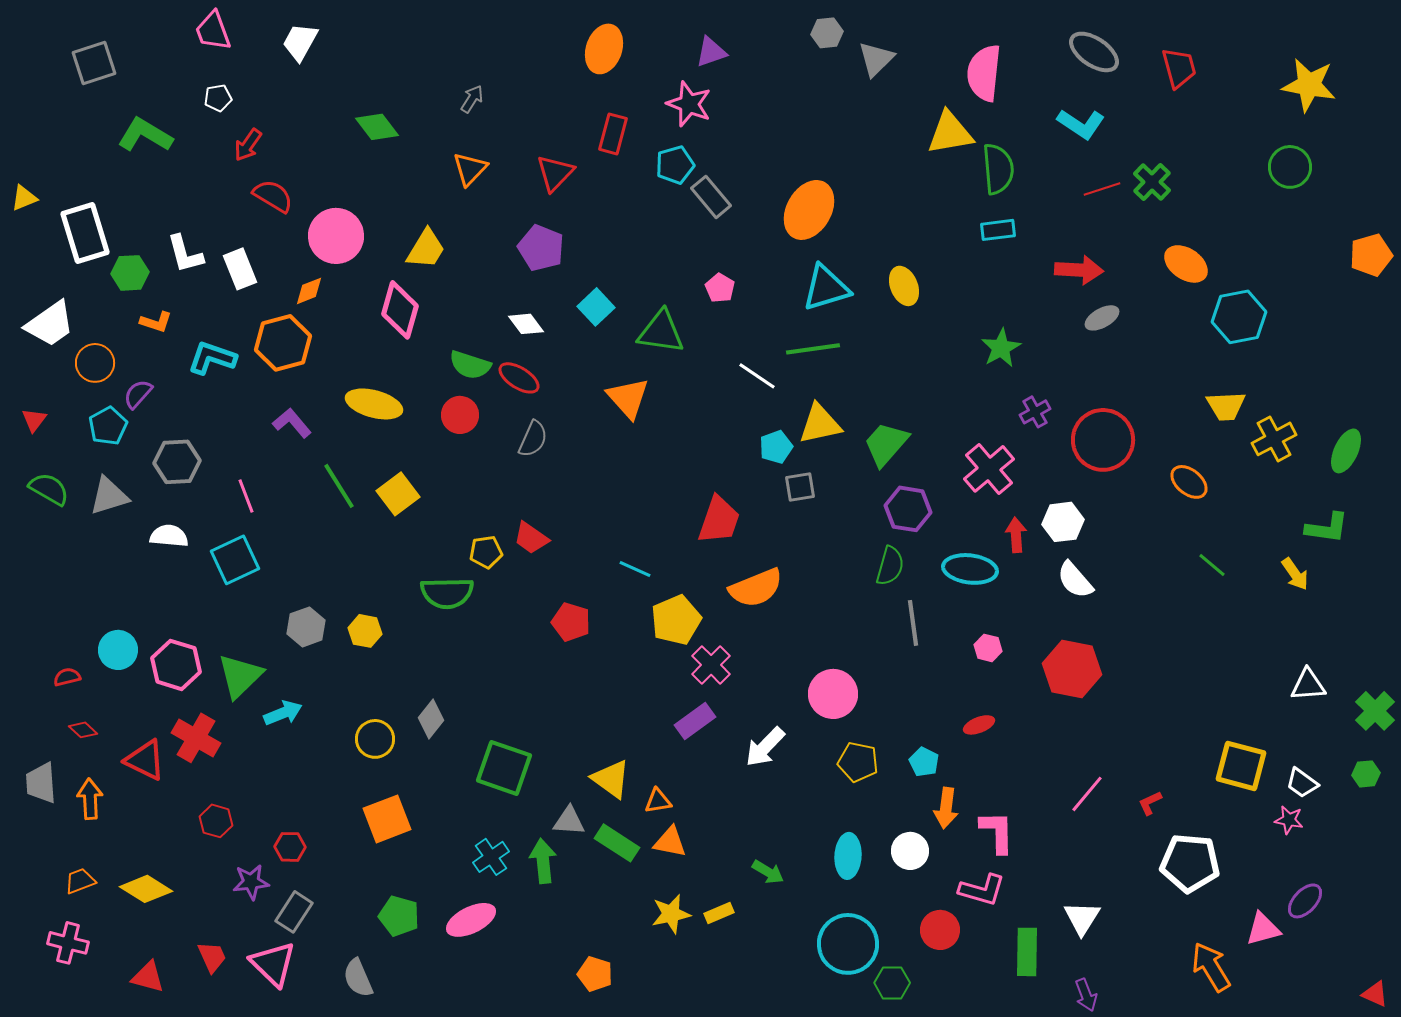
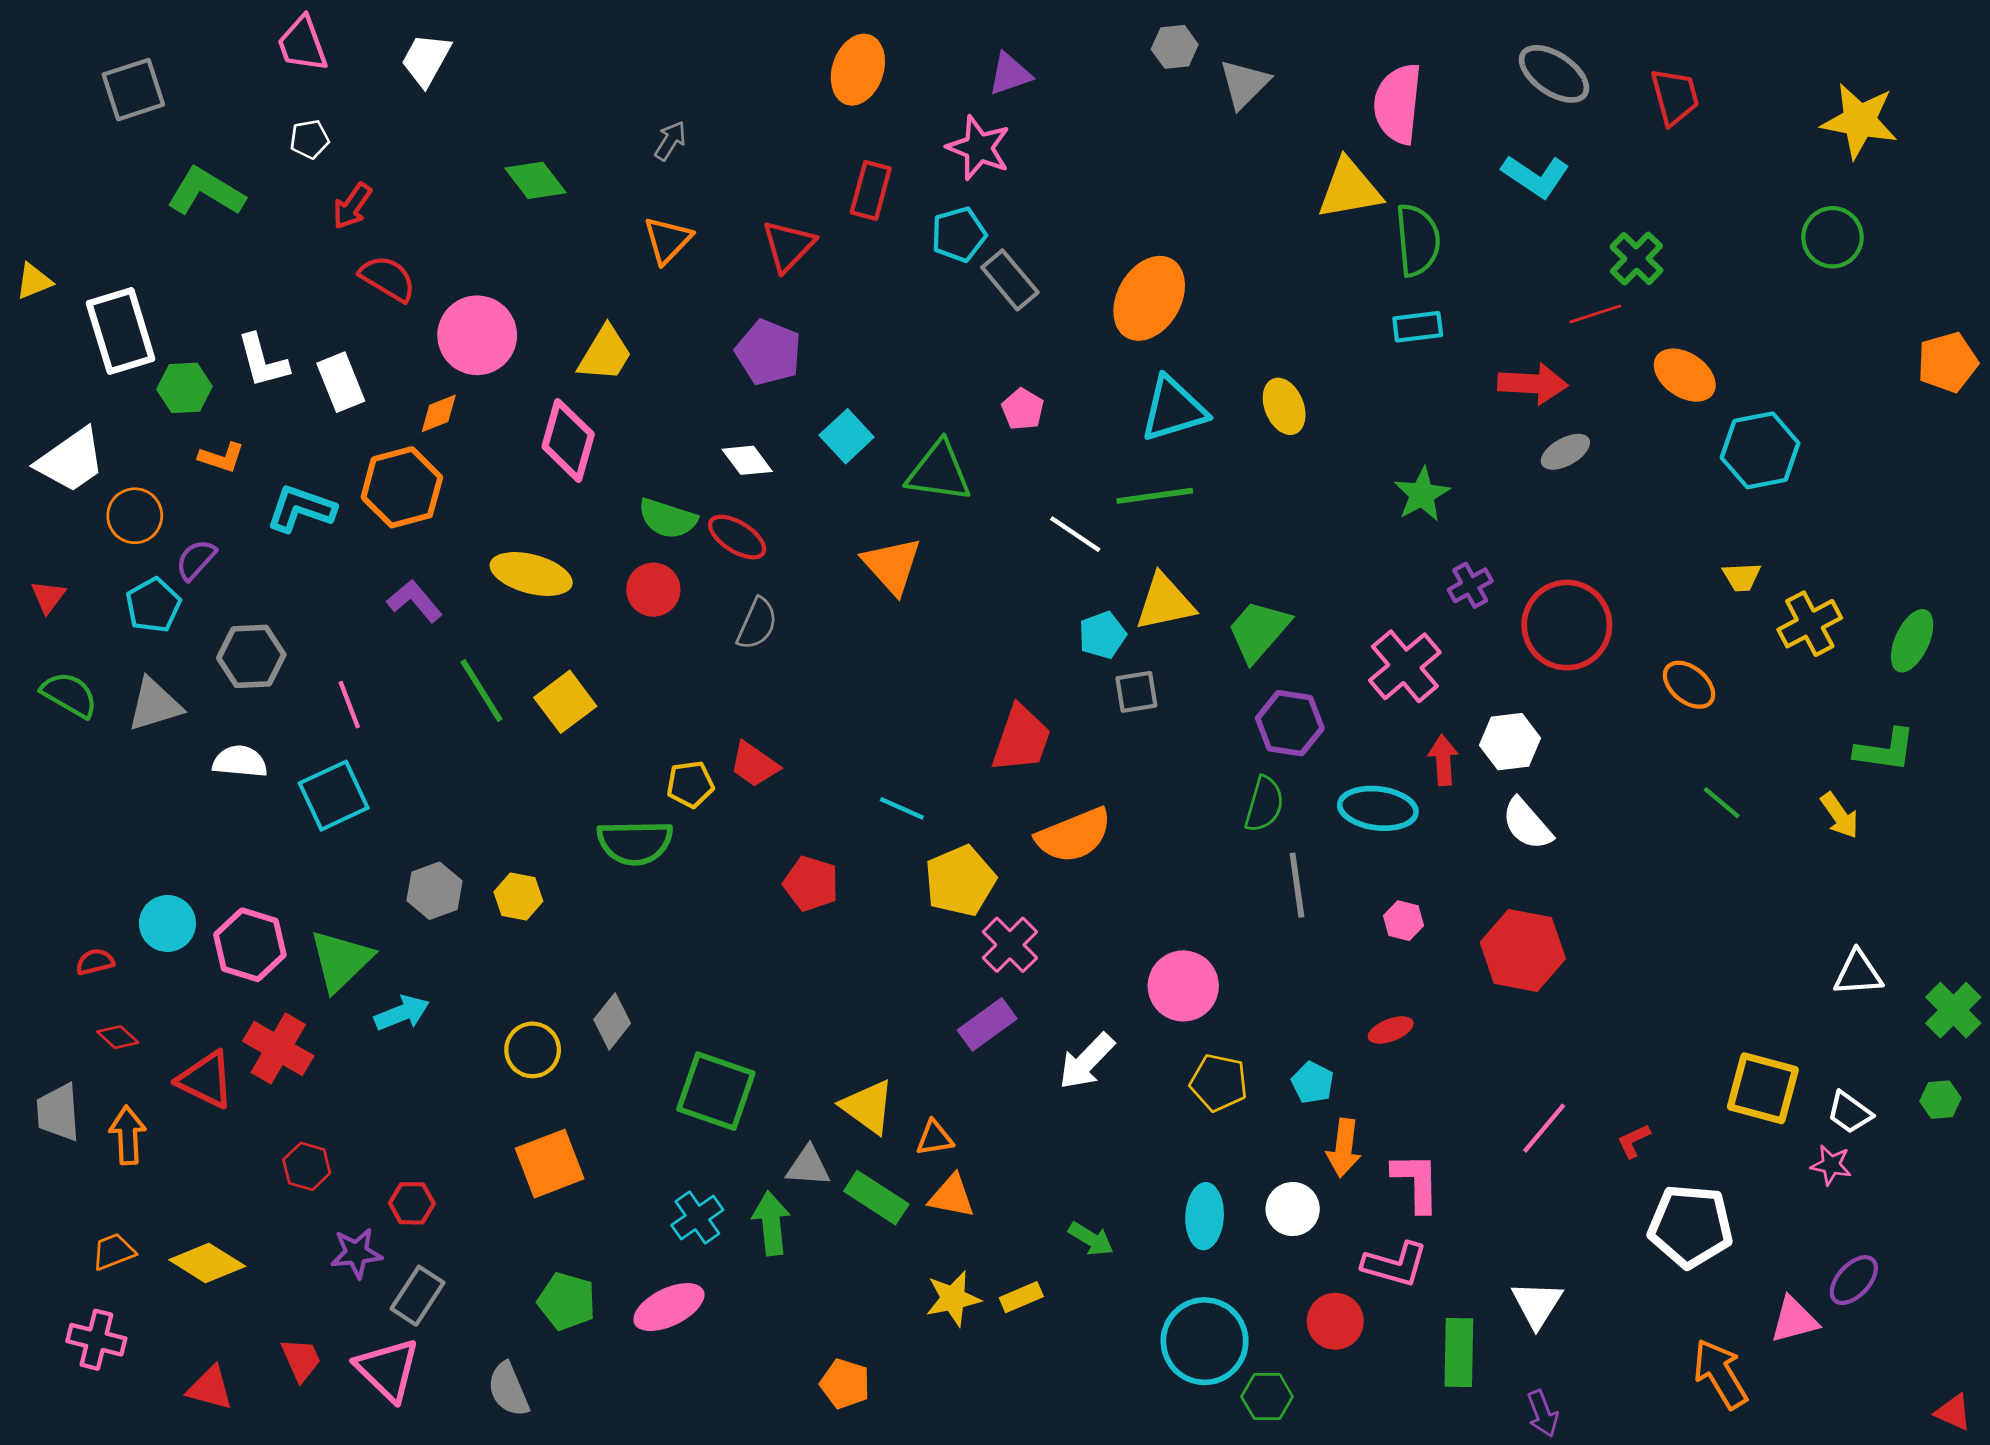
red line: (1102, 189) -> (1595, 314), moved
yellow trapezoid: (1226, 406) -> (1742, 577), size x0.7

